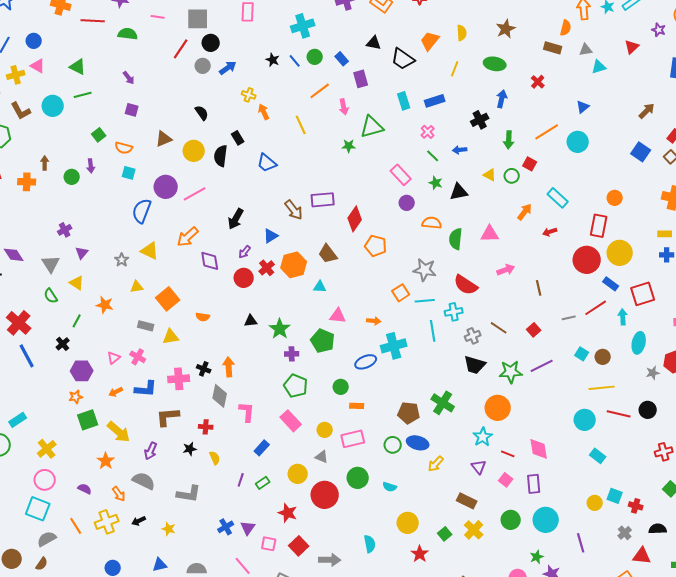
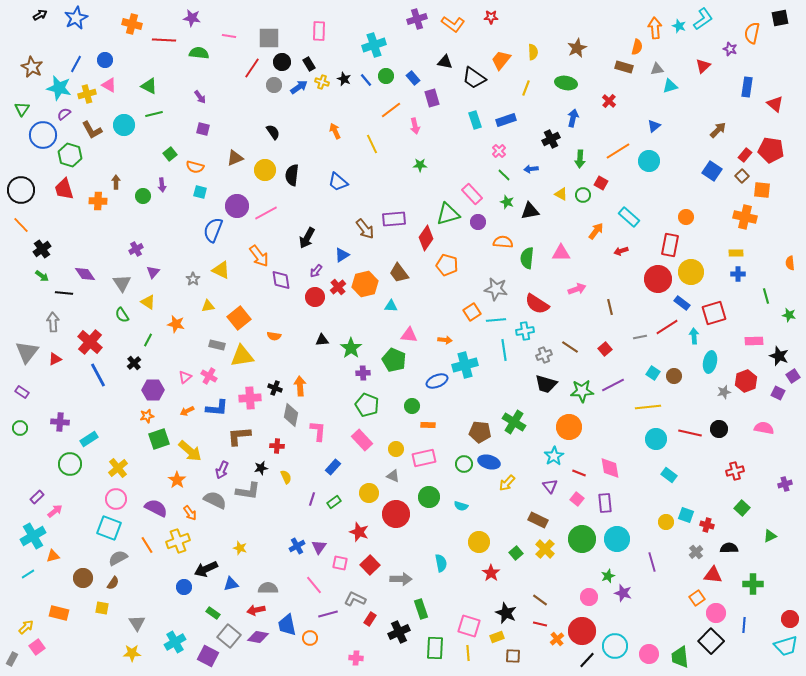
yellow cross: (249, 95) -> (322, 82), moved
green triangle: (372, 127) -> (448, 214), moved
black rectangle: (238, 138) -> (309, 64), moved
orange arrow: (188, 237) -> (259, 256), turned -85
yellow triangle: (171, 337) -> (242, 356), size x1.4
yellow line: (602, 388) -> (648, 407), moved
purple semicircle: (85, 489) -> (156, 508), size x1.6
gray L-shape: (189, 494) -> (248, 491), moved
green circle: (511, 520) -> (582, 539), size x1.4
black arrow: (139, 521) -> (206, 569), moved, size x1.6

